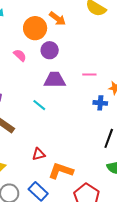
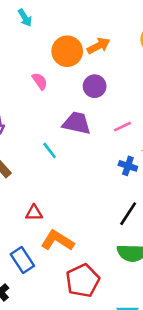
orange arrow: (57, 19) -> (99, 46), turned -78
purple circle: (50, 50) -> (95, 86), moved
pink line: (89, 75) -> (122, 127), turned -40

